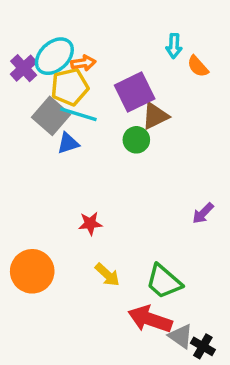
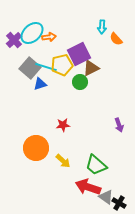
yellow pentagon: (70, 87) -> (62, 65), moved
purple arrow: (203, 213) -> (119, 125), turned -64
red star: (90, 223) -> (63, 125), moved
orange circle: (32, 271) -> (36, 148), moved

